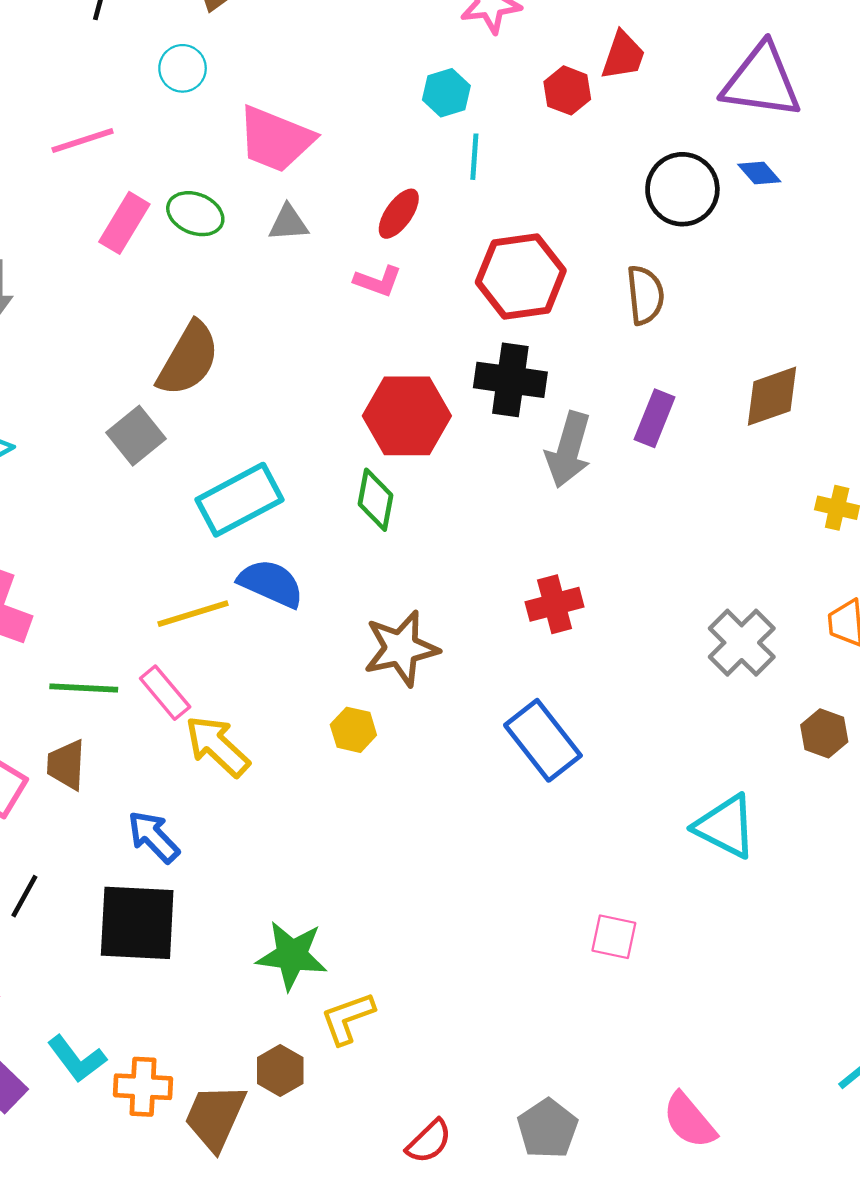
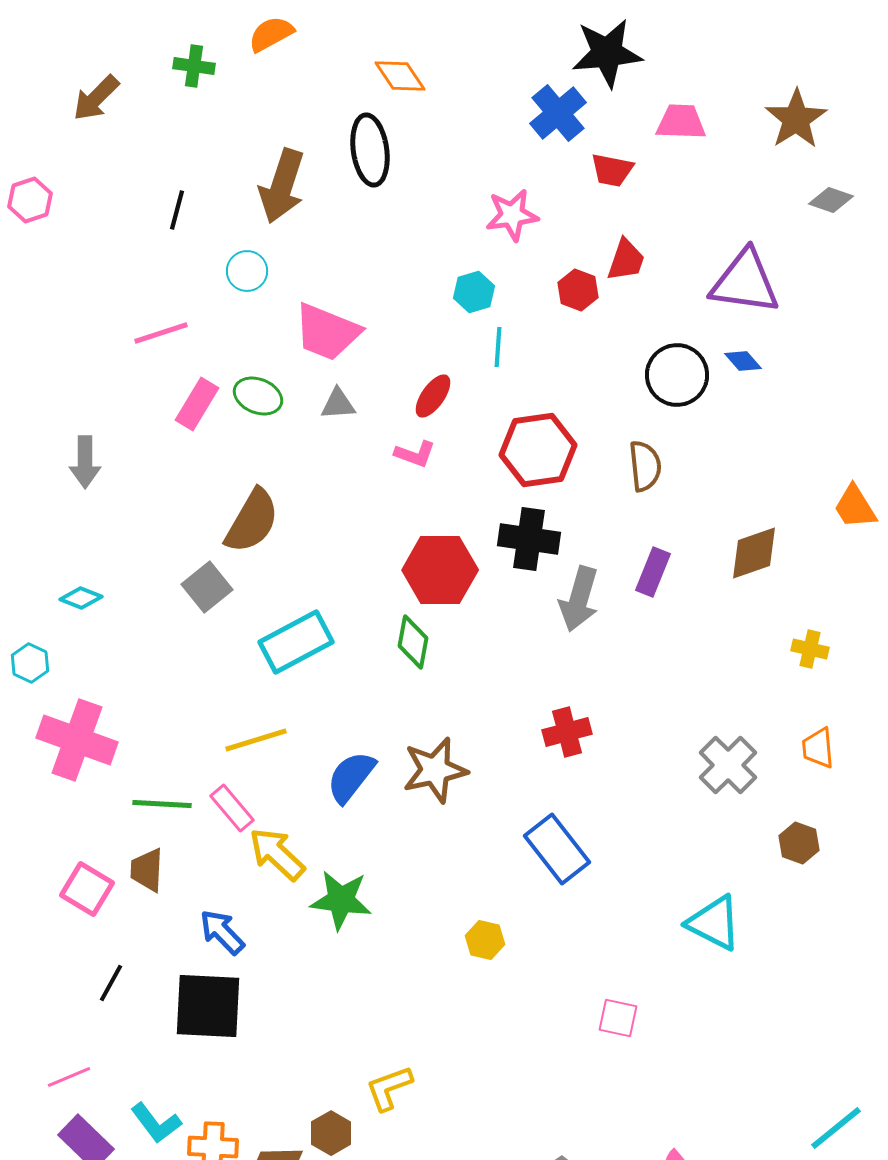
blue semicircle: (271, 583) -> (351, 777), moved, turned -76
yellow hexagon: (353, 730) -> (485, 940), moved
green star: (292, 955) -> (341, 900), moved

